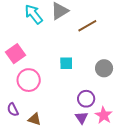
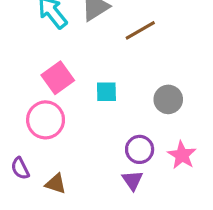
pink square: (15, 54) -> (58, 78), moved
pink star: (104, 115) -> (182, 155), moved

